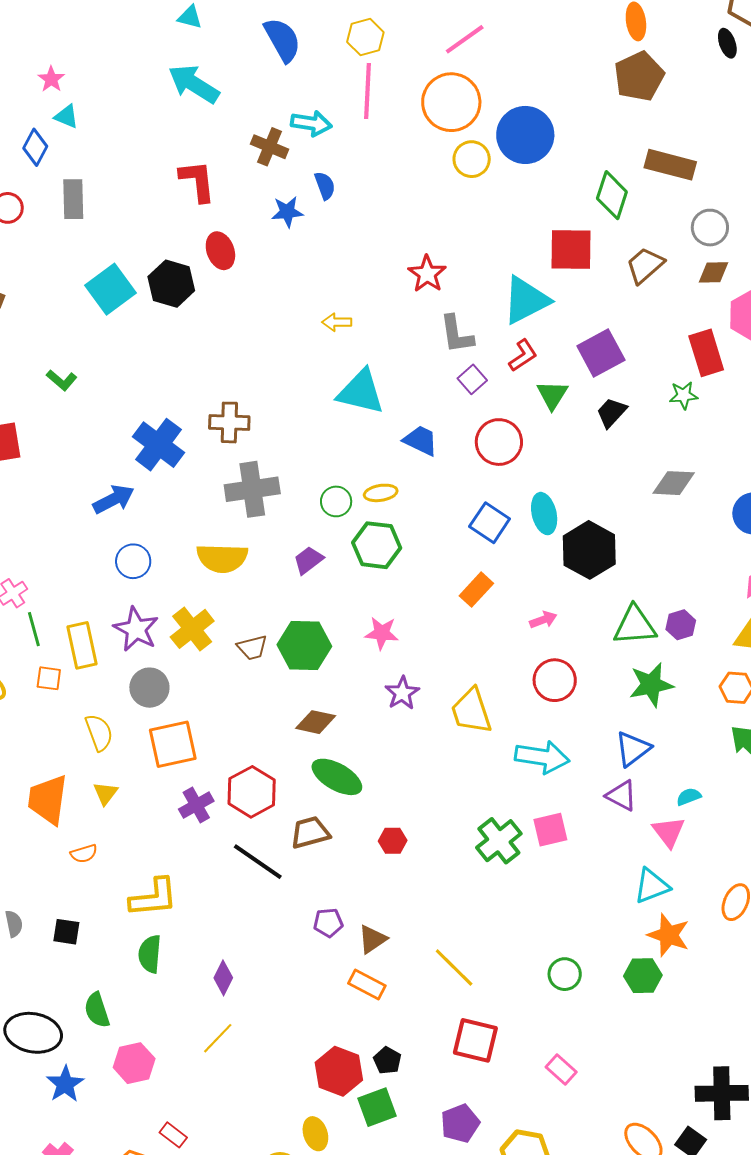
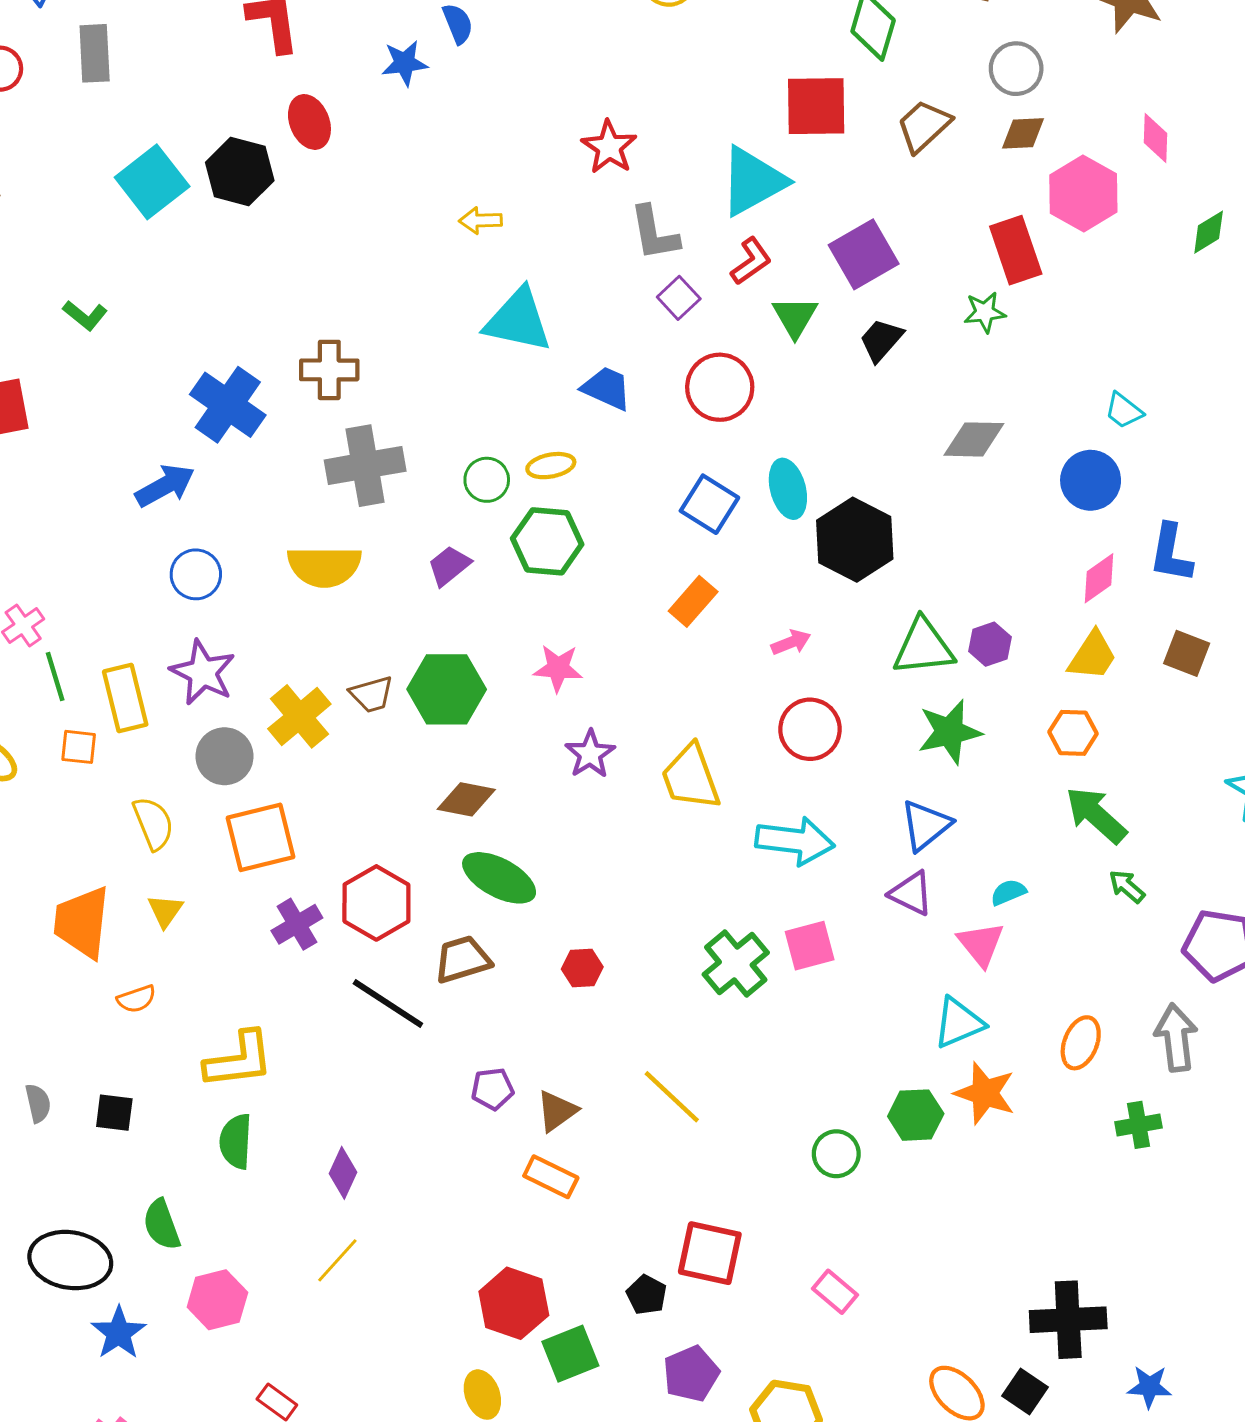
yellow cross: (192, 629) -> (299, 716), moved
yellow line: (454, 967) -> (672, 1097), moved
green hexagon: (643, 976) -> (916, 1115), moved
black pentagon: (387, 1060) -> (647, 1295), moved

